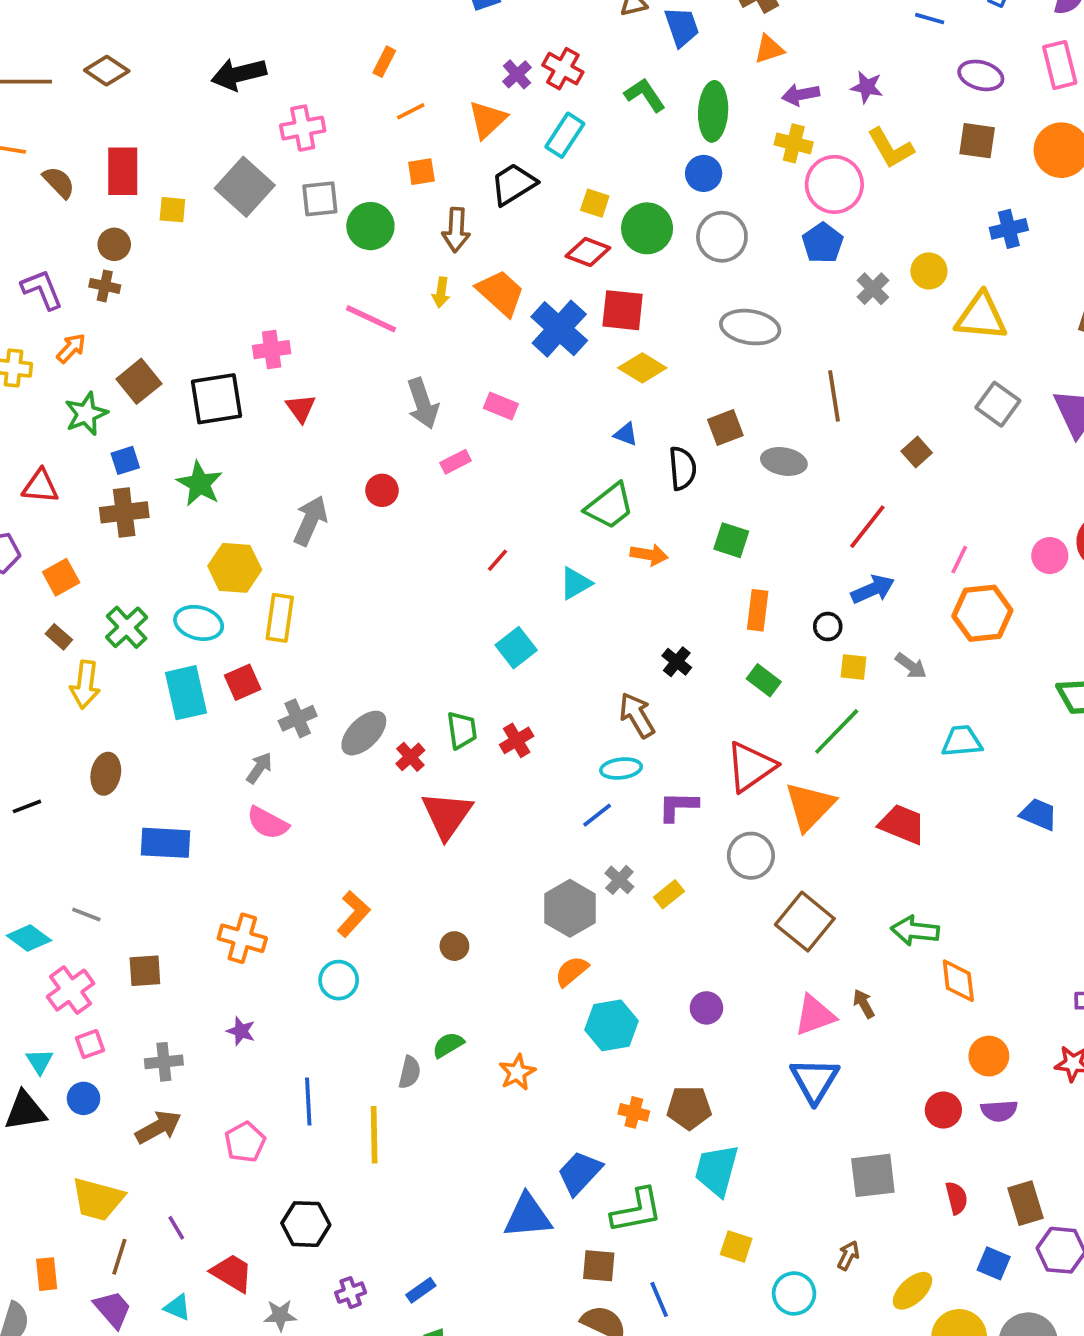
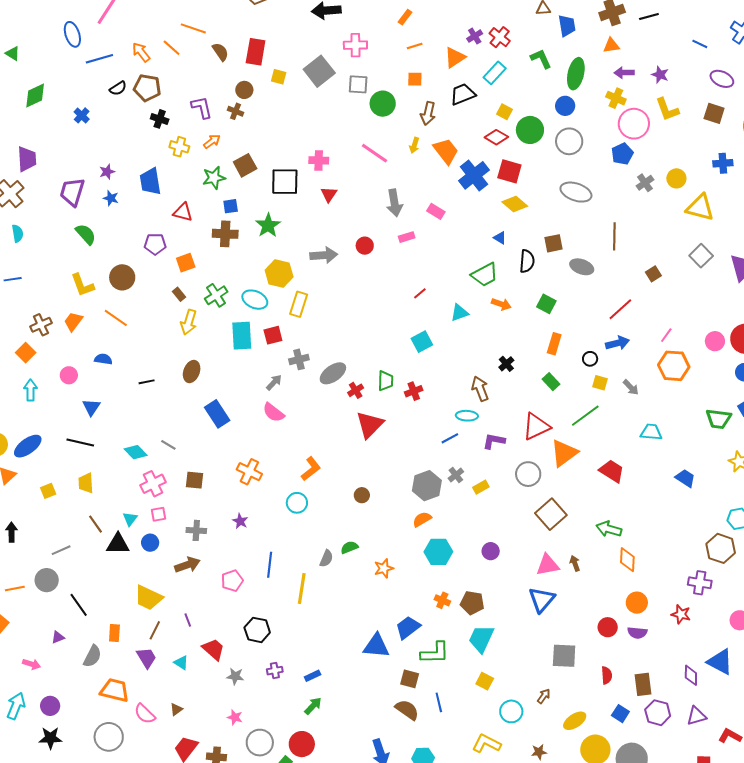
gray arrow: (310, 521) -> (324, 255), turned 52
blue rectangle: (165, 843) -> (217, 414), turned 44

